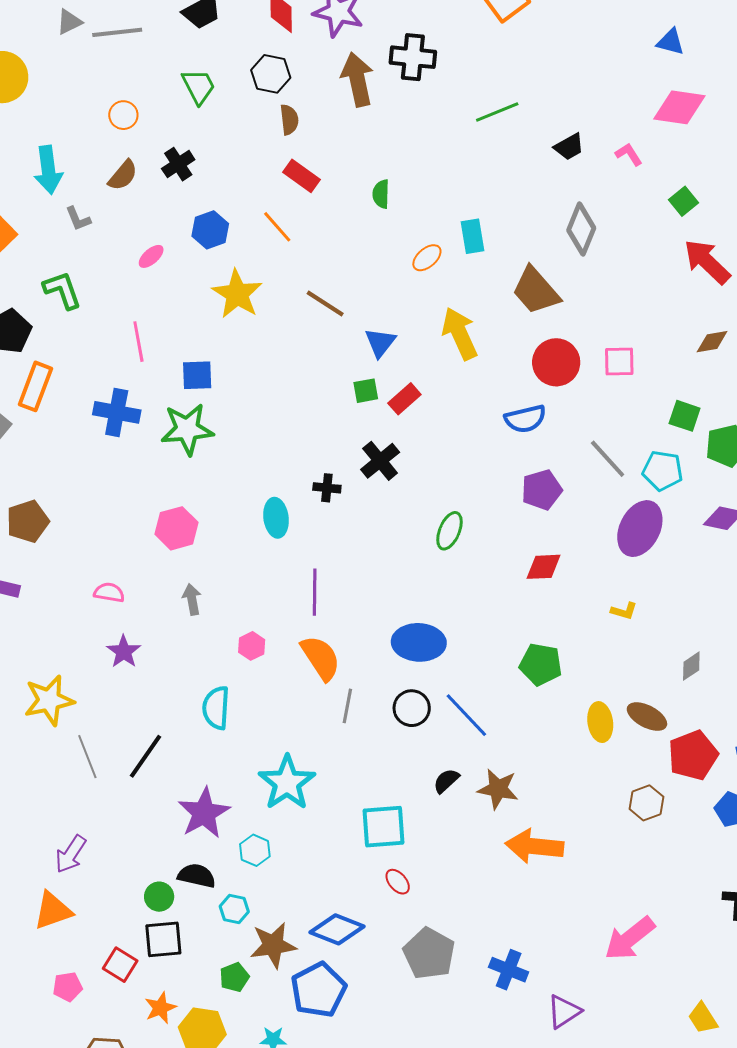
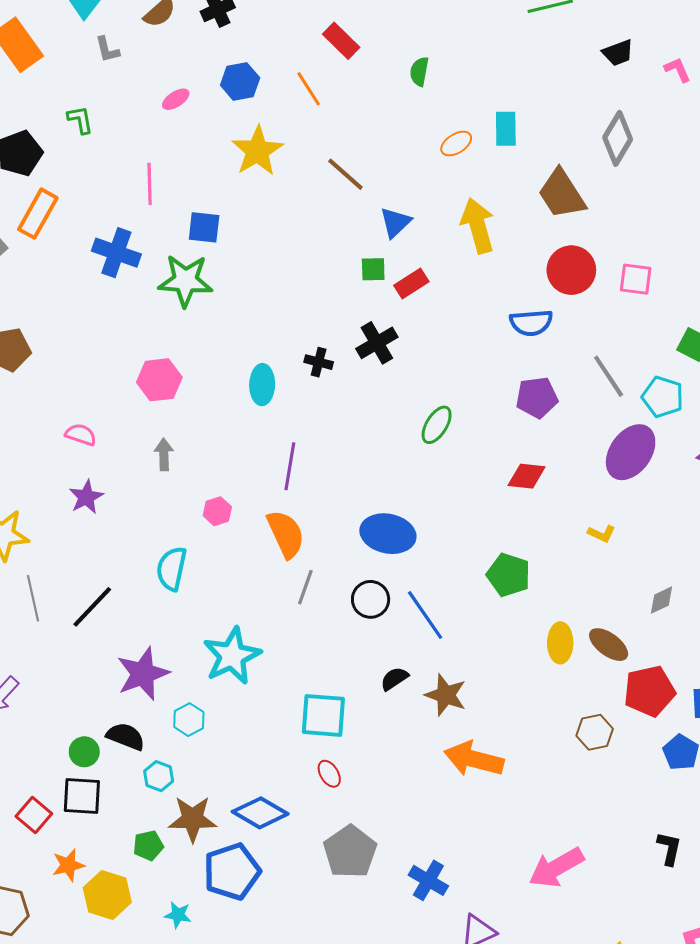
green L-shape: (62, 290) -> (80, 120), size x0.7

